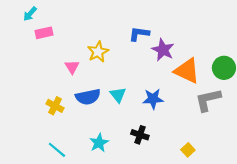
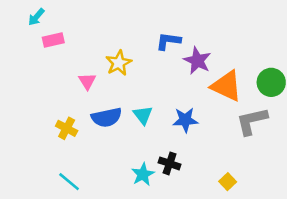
cyan star: (99, 143) -> (143, 174), moved

